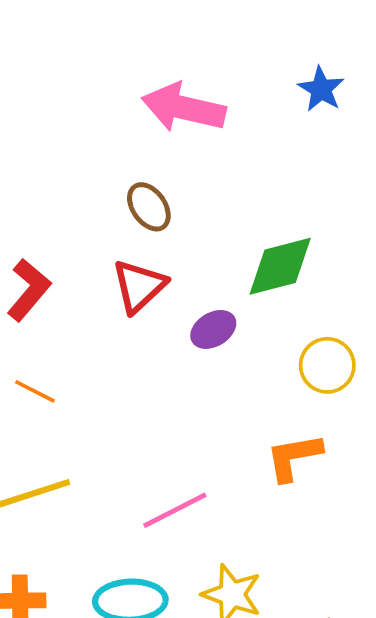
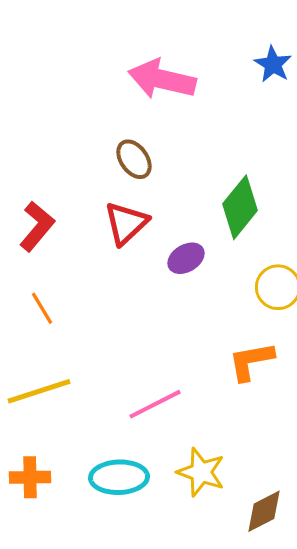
green diamond: (280, 266) -> (240, 207), turned -36
orange line: (35, 391) -> (42, 308), turned 32

